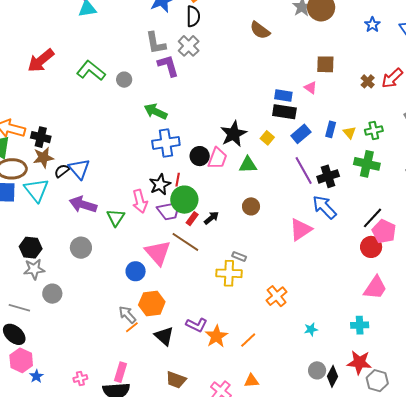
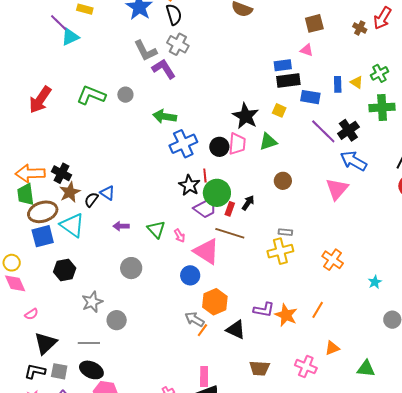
blue rectangle: (301, 134) -> (310, 97), turned 66
black cross: (41, 137) -> (62, 173), turned 30
blue triangle: (79, 169) -> (107, 193), size x0.7
pink arrow: (140, 201) -> (179, 236), moved, size x0.6
purple arrow: (83, 205) -> (121, 226), size x0.6
black hexagon: (31, 248) -> (65, 270), moved

